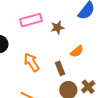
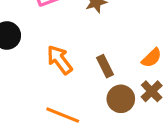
orange semicircle: (77, 51) -> (152, 58), moved

